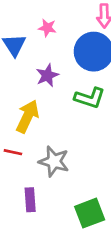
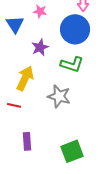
gray star: (54, 161) -> (59, 96), moved

